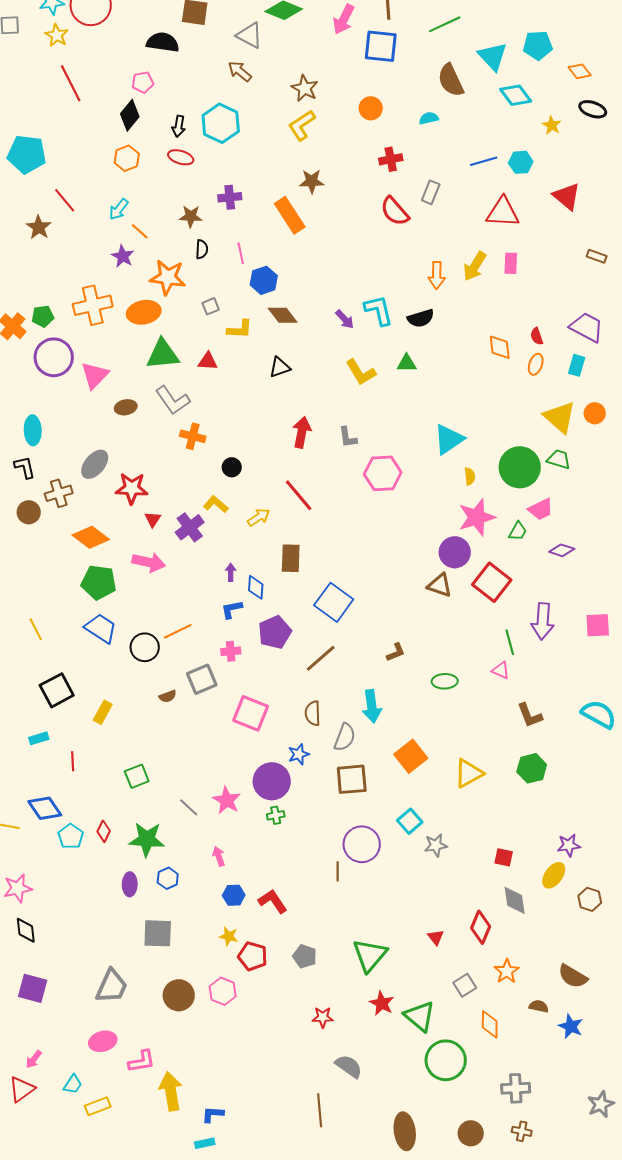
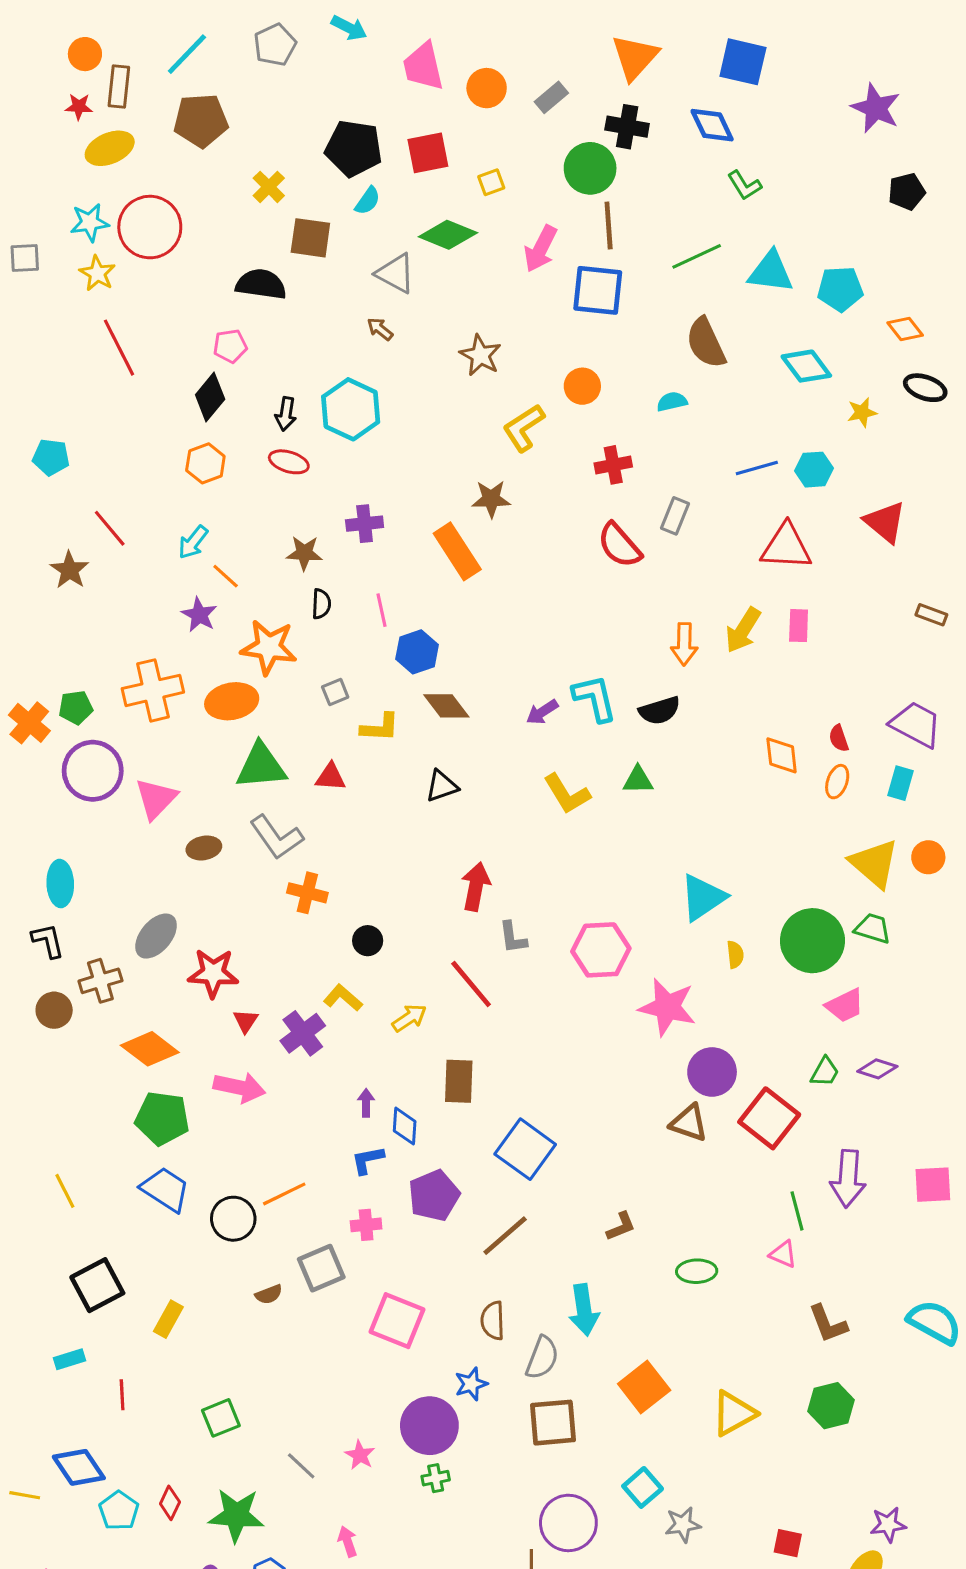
cyan triangle: (493, 56) -> (771, 272), moved, turned -40
brown arrow: (240, 71) -> (380, 329), size x0.7
yellow L-shape: (302, 125) -> (524, 428), moved
yellow star: (552, 125) -> (862, 412), turned 30
cyan pentagon: (27, 154) -> (51, 457), size x0.6
purple arrow: (345, 319) -> (542, 712), turned 100
gray L-shape: (348, 437) -> (513, 938), moved
pink star: (477, 517) -> (667, 1007), moved, turned 30
green trapezoid: (518, 531) -> (825, 1072), moved
pink star: (227, 800) -> (360, 1455), size x0.7

